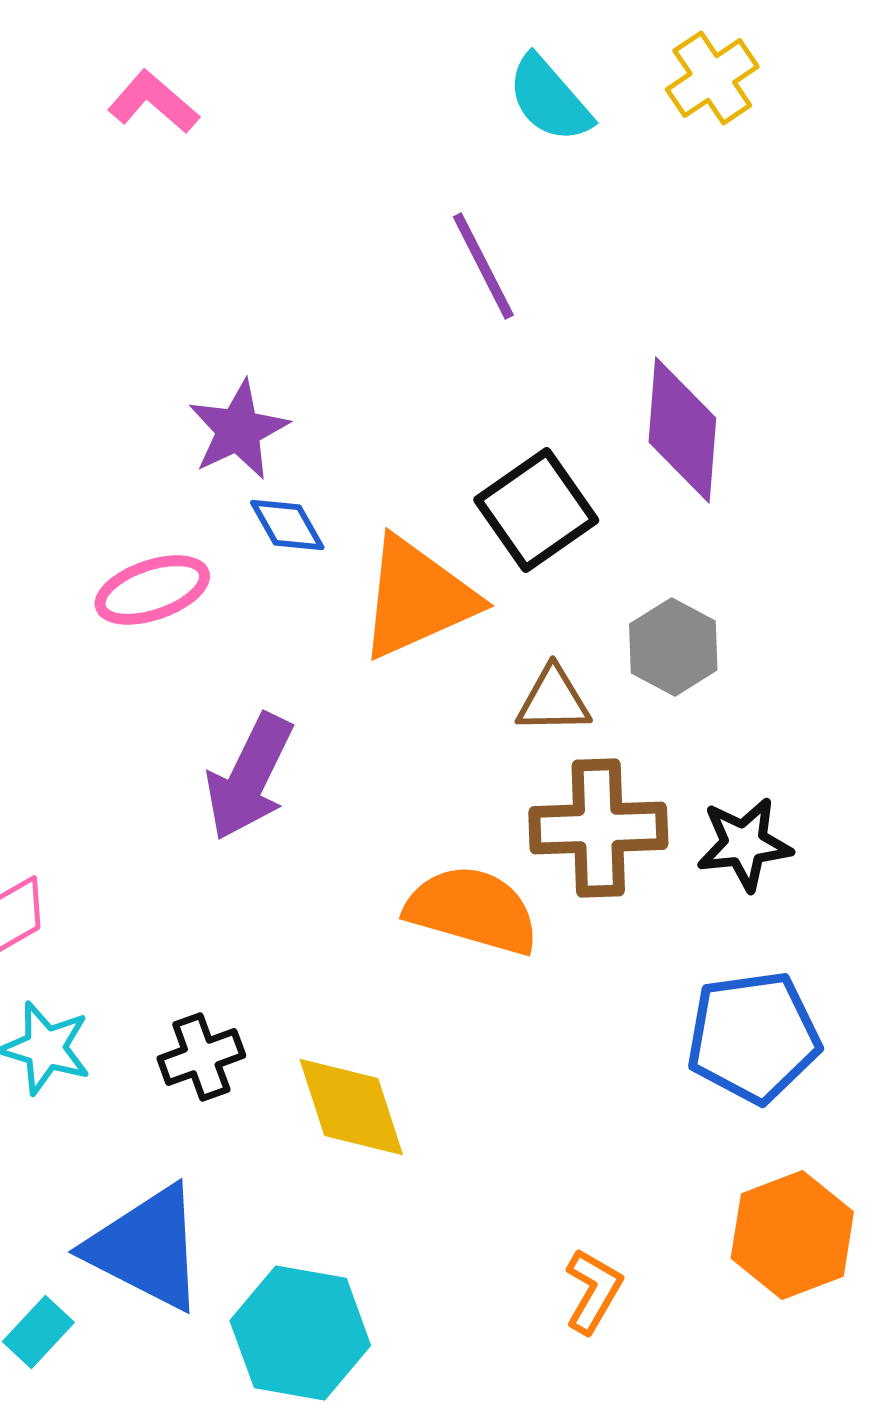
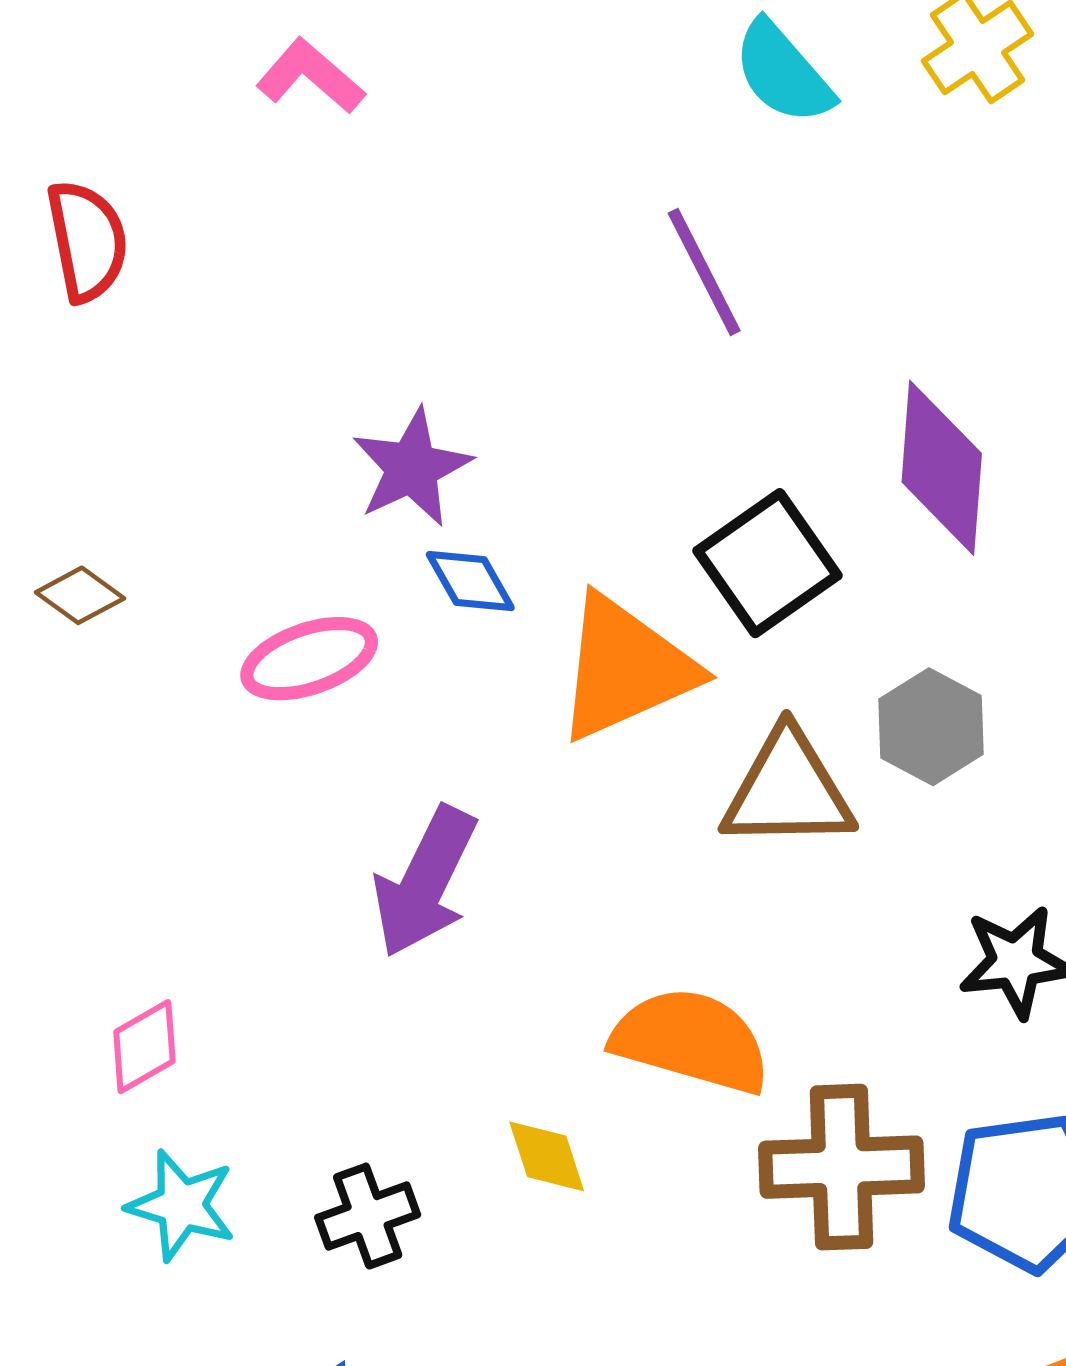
brown triangle: (553, 700) -> (788, 790), size x1.5
brown cross: (598, 828) -> (841, 1167), moved
yellow diamond: (351, 1107) -> (547, 1156), moved, size x0.6

